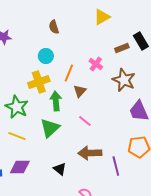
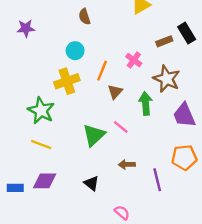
green arrow: (56, 101) -> (145, 103), moved
green triangle: (50, 128) -> (94, 135), moved
brown arrow: (90, 153) -> (127, 164), size x0.6

